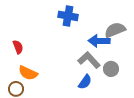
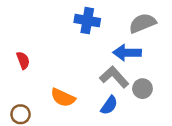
gray semicircle: (115, 30) -> (142, 23), moved
orange semicircle: (28, 73) -> (63, 98), moved

